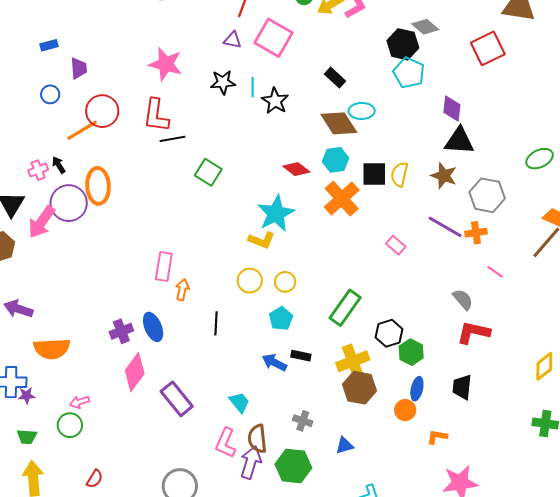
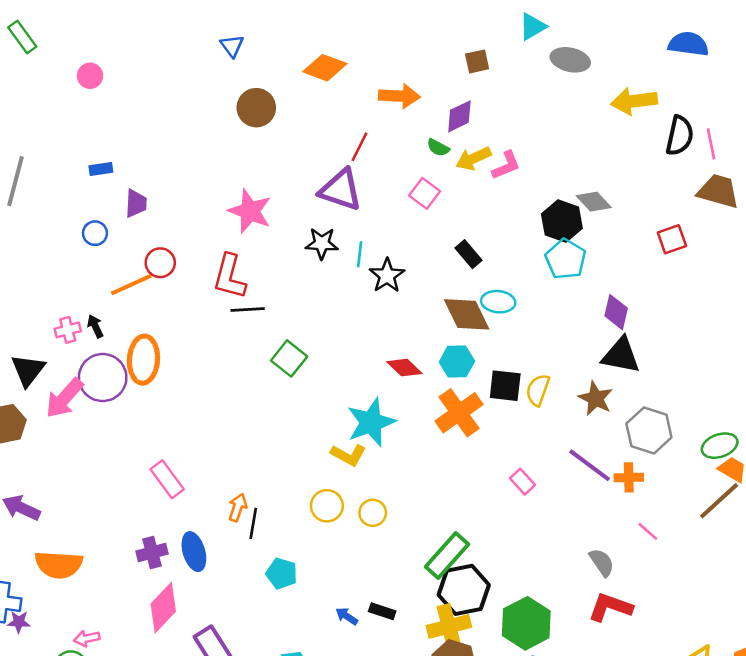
pink square: (273, 38) -> (425, 193), moved, size x0.6
purple triangle: (233, 40) -> (341, 190), size x1.8
red square: (488, 48) -> (672, 239), size x0.7
red circle: (102, 111) -> (160, 263), size x0.7
green ellipse: (540, 159) -> (720, 446), moved
pink rectangle: (164, 266) -> (167, 479), moved, turned -52
cyan pentagon: (281, 319) -> (282, 573), moved, turned -30
black line: (216, 323) -> (253, 523), moved
black hexagon: (389, 333) -> (464, 590), moved, size x1.4
green hexagon: (411, 352) -> (526, 623), size x1.5
blue arrow: (274, 362) -> (347, 616), size x0.7

